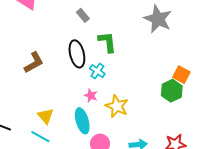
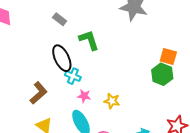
brown L-shape: (34, 63) -> (39, 93), moved
cyan cross: (97, 71) -> (73, 76), moved
yellow star: (117, 106) -> (112, 101), size x0.7

